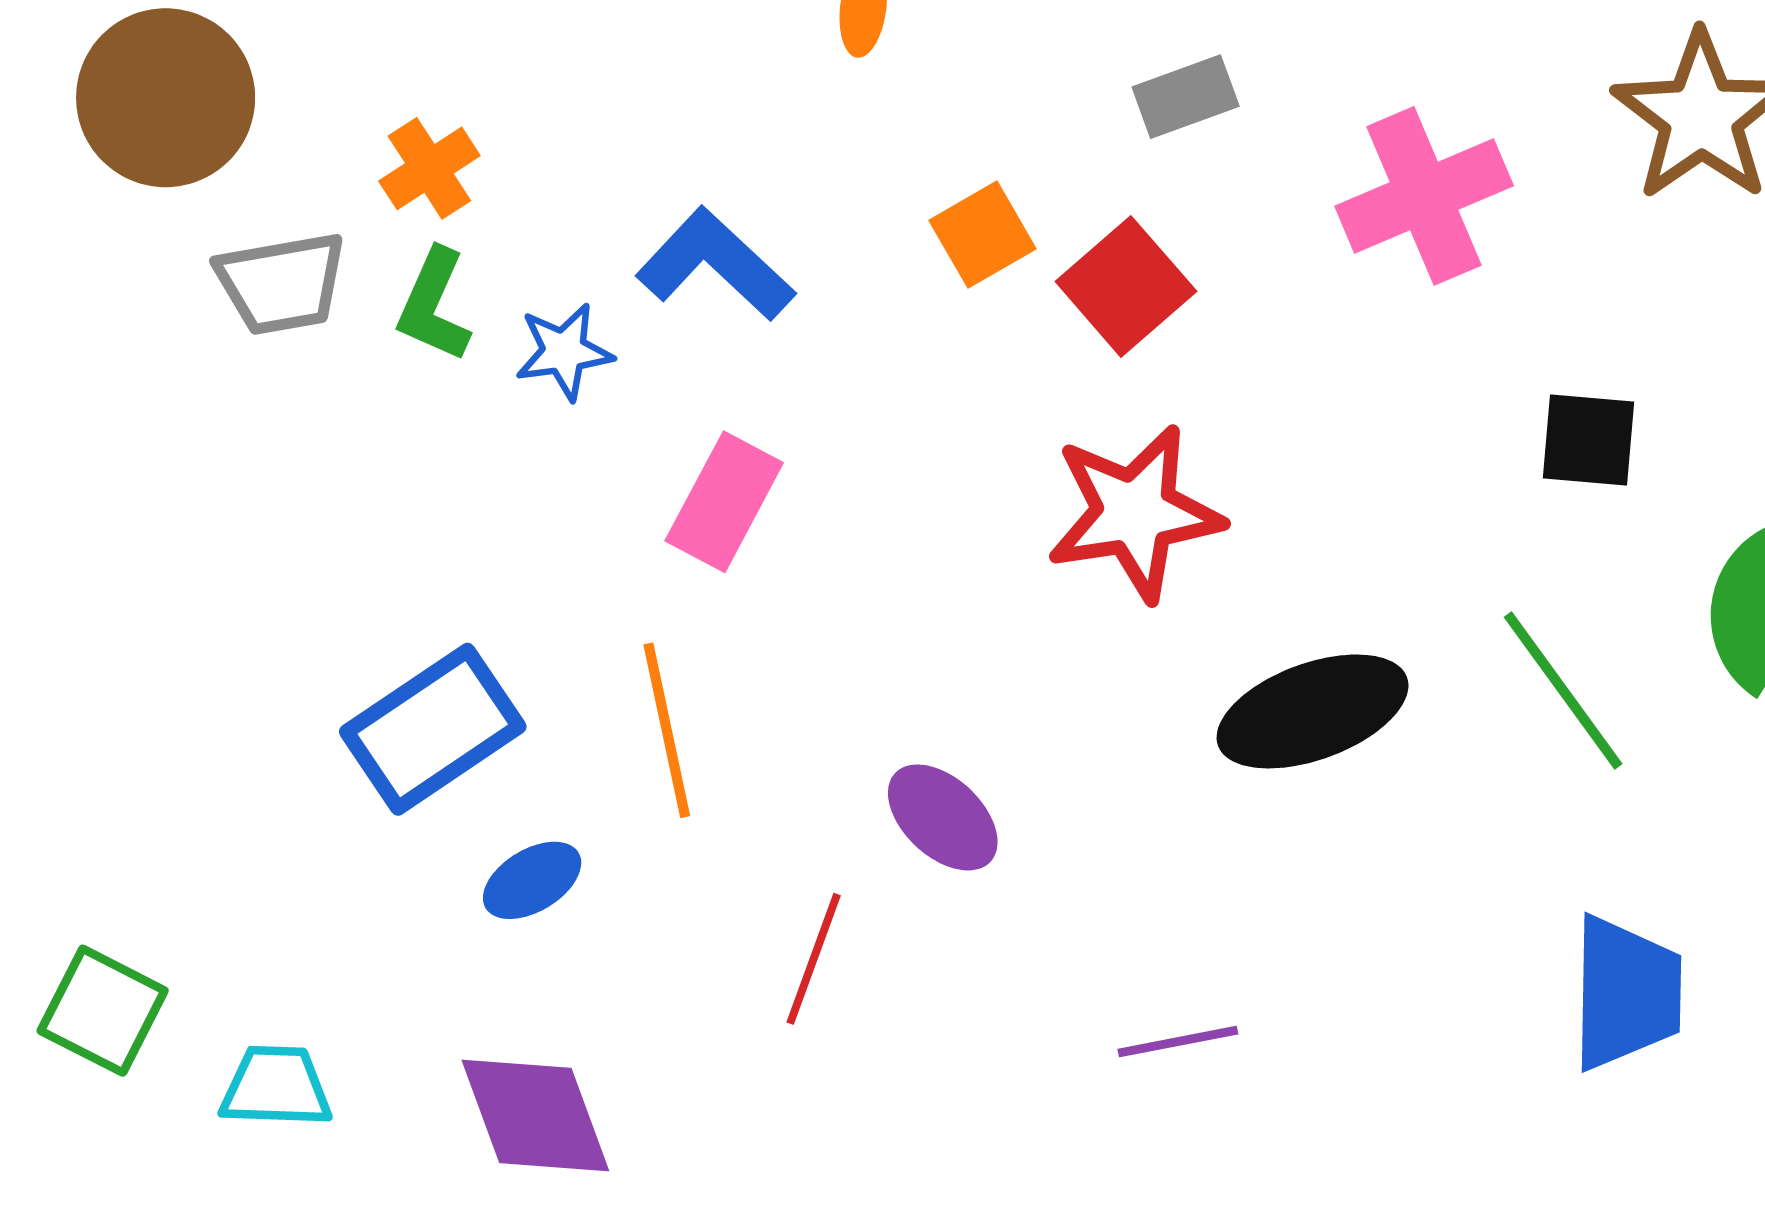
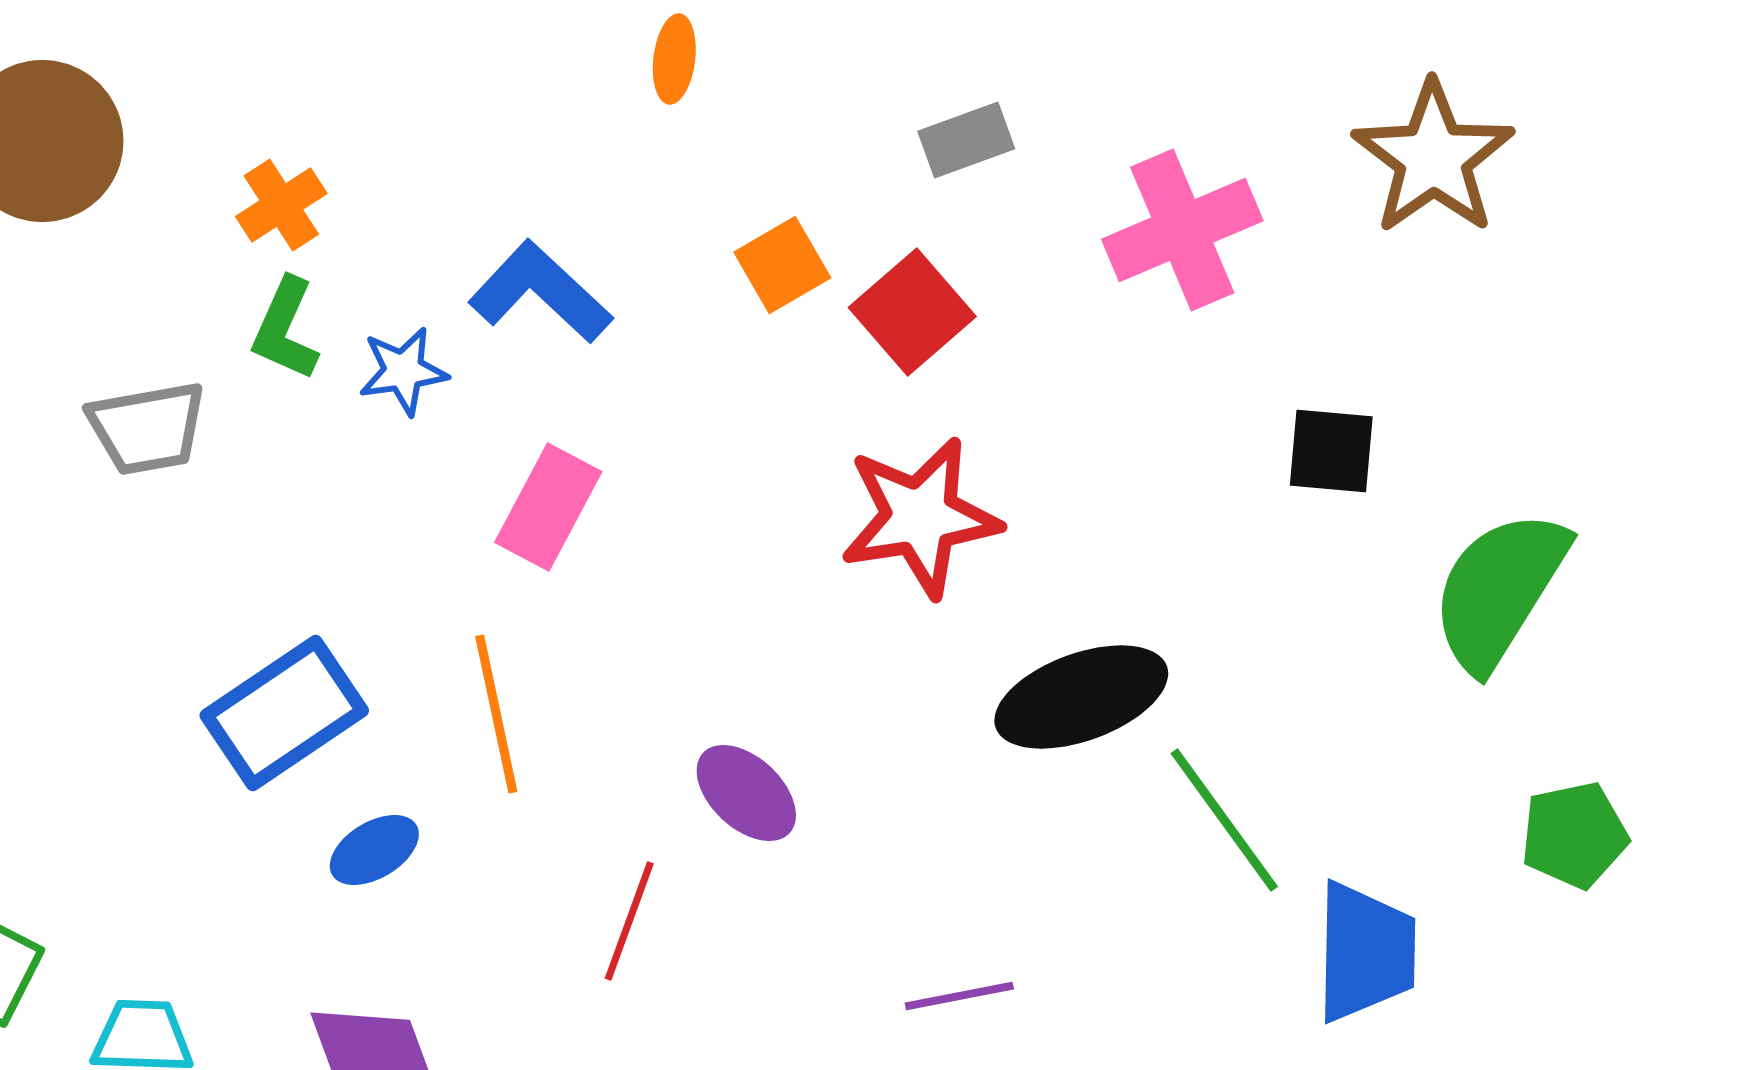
gray trapezoid: (281, 283) -> (147, 428), moved
green line: (1563, 691) -> (1224, 820), moved

